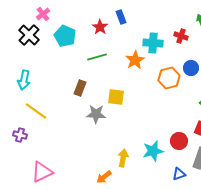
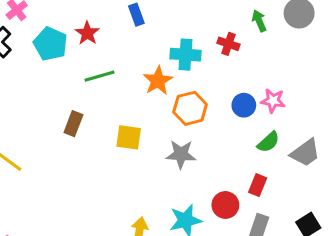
red star: (100, 27) -> (87, 33), moved
blue circle: (191, 68) -> (244, 105), moved
orange hexagon: (169, 78) -> (190, 108), moved
gray star: (96, 114) -> (181, 154), moved

